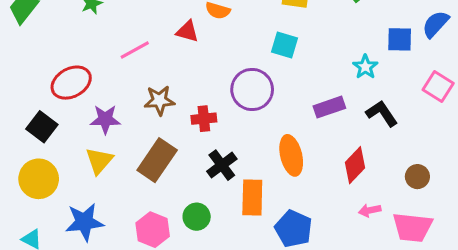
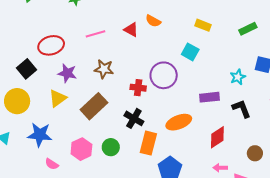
red cross: (204, 119) -> (138, 88), moved
orange ellipse: (291, 155) -> (179, 122), turned 70
black cross: (222, 165) -> (134, 118), turned -36

